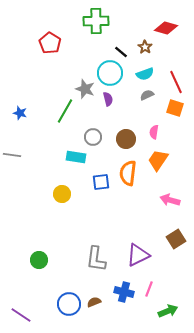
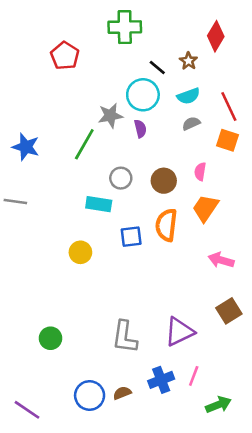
red diamond: (166, 28) -> (216, 36), turned -75
gray star: (85, 89) -> (110, 116), turned -30
blue star: (20, 113) -> (26, 147), size x1.5
blue cross: (124, 292) -> (161, 380), turned -36

